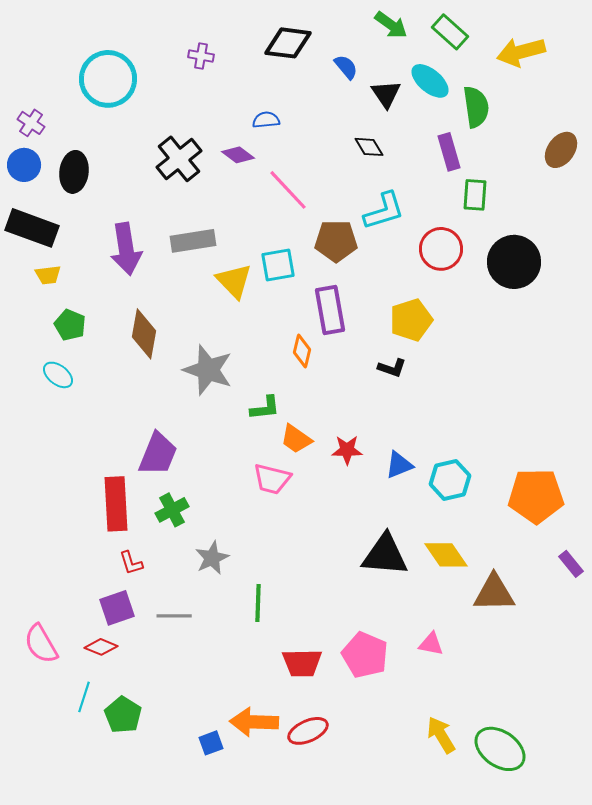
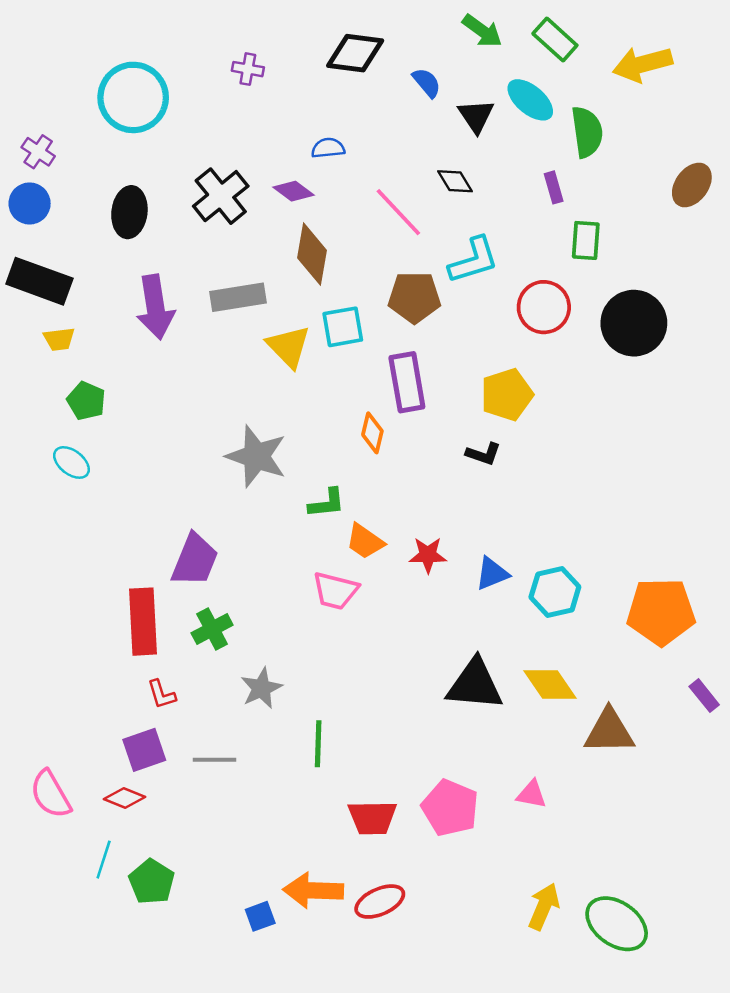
purple rectangle: (449, 152) -> (554, 187), size x0.7
black ellipse: (74, 172) -> (129, 212), moved
pink line: (288, 190) -> (398, 212), moved
brown diamond: (144, 334) -> (312, 254), moved
yellow arrow: (441, 735) -> (544, 906), turned 54

